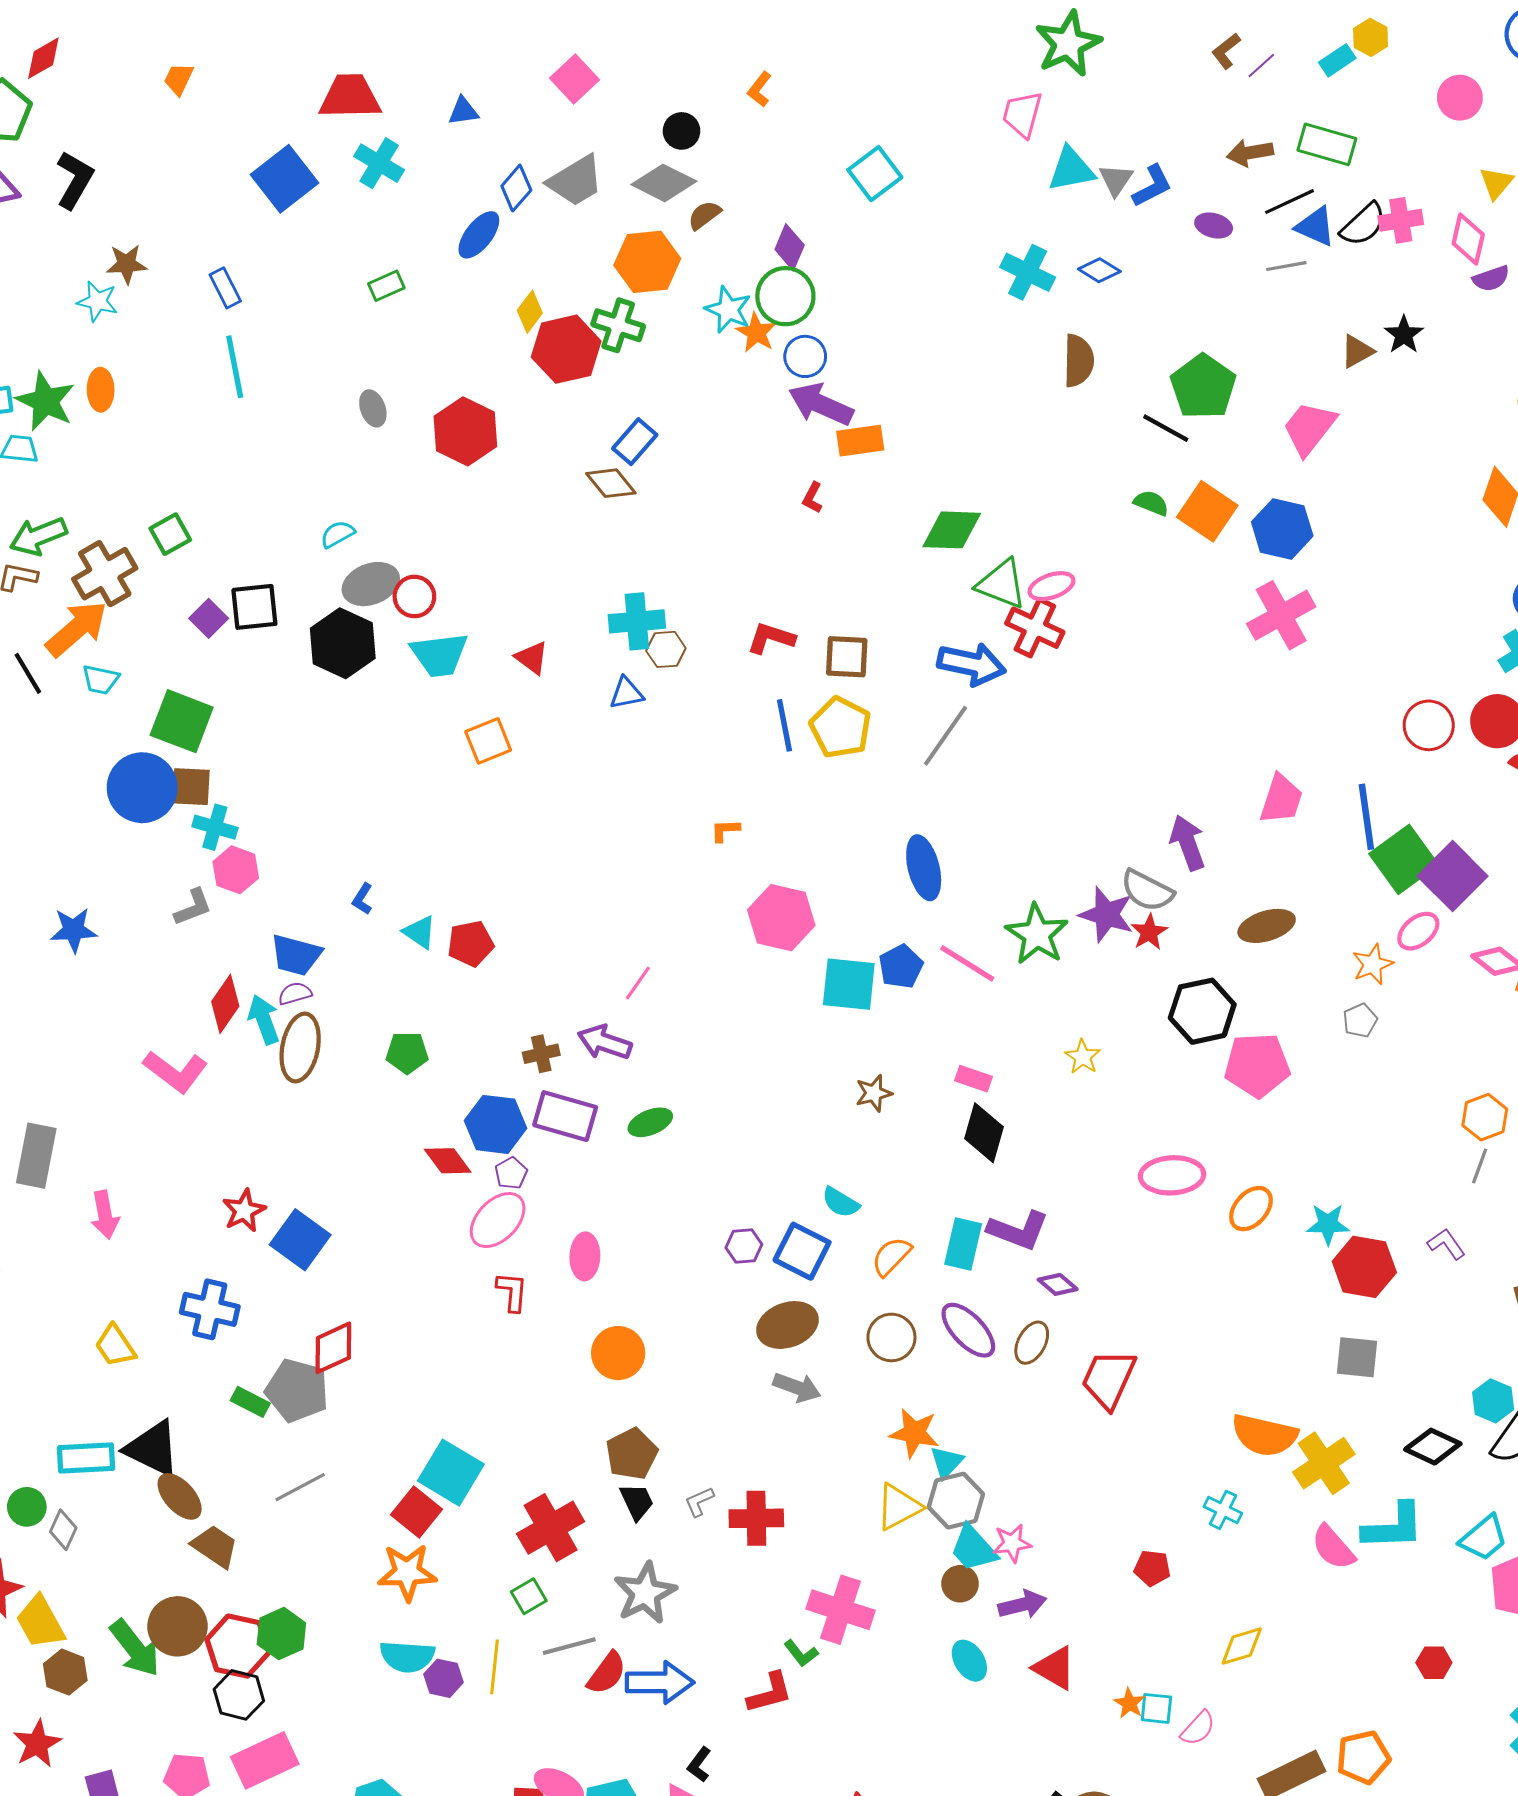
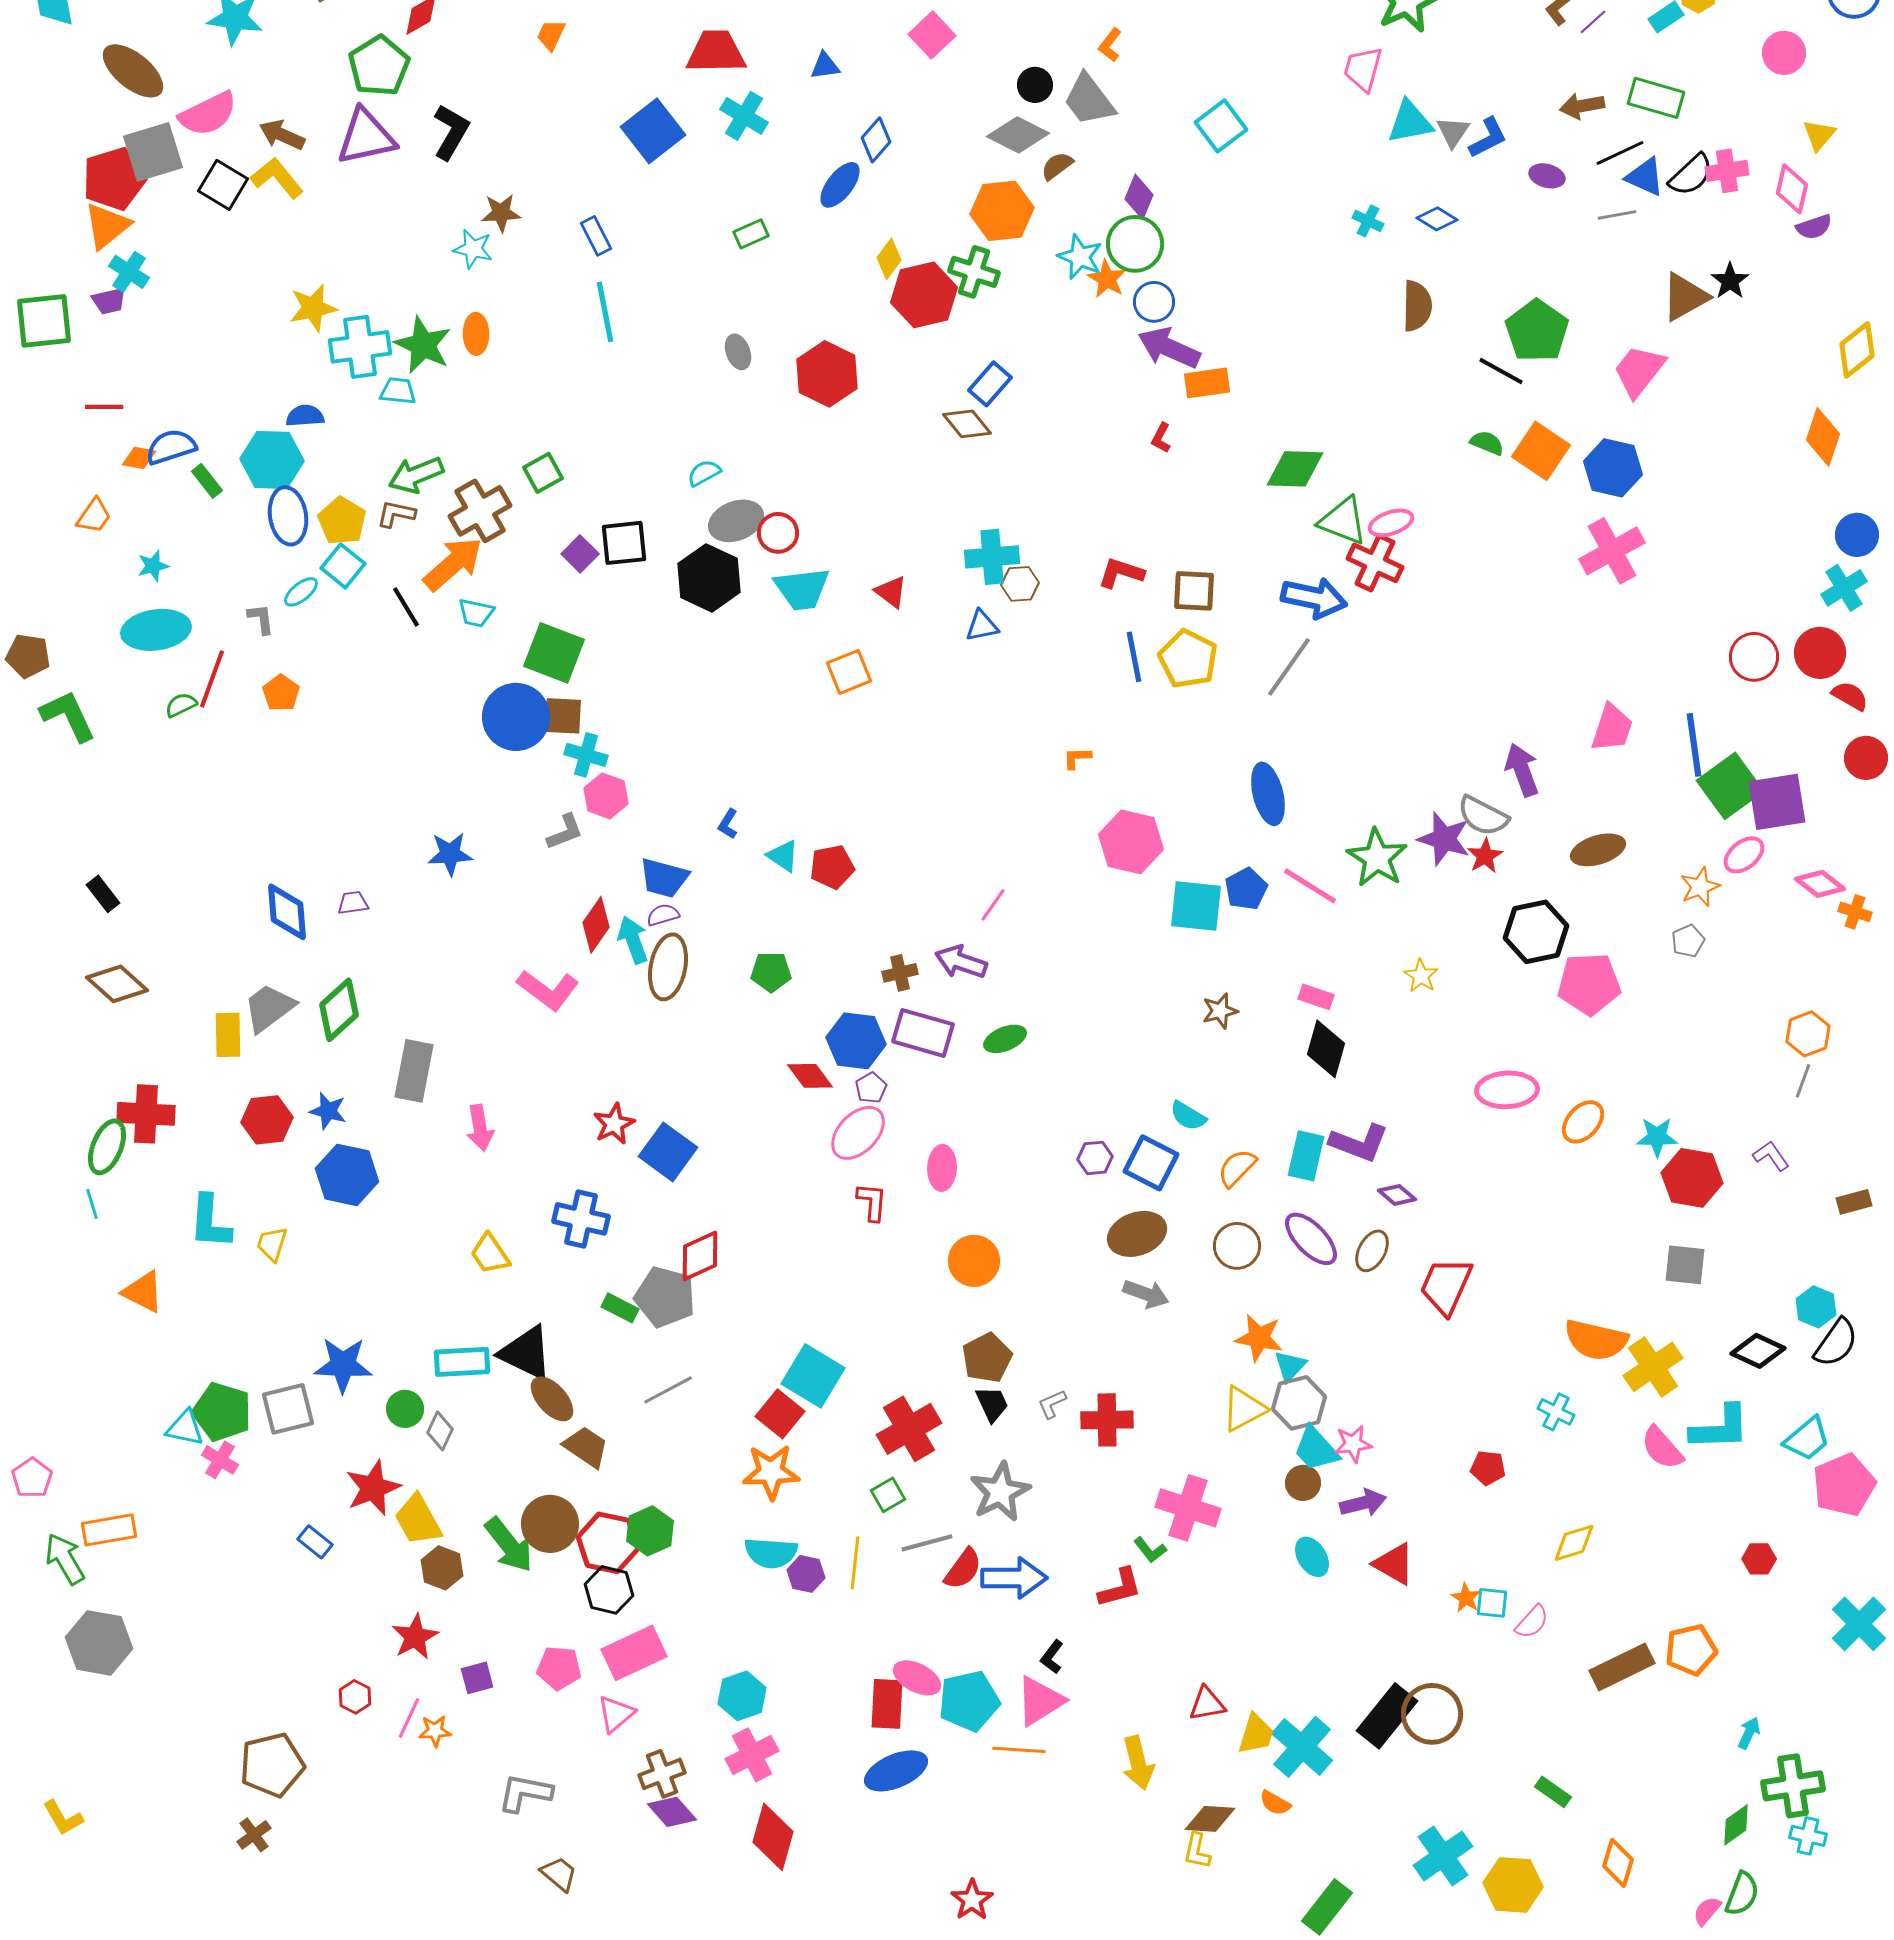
gray trapezoid: (576, 181) -> (1089, 100), moved, turned 84
cyan cross: (1028, 272) -> (1368, 221), size x0.6
brown triangle: (1357, 351) -> (1685, 297), size x1.5
purple square: (1453, 876) -> (1777, 802), turned 36

